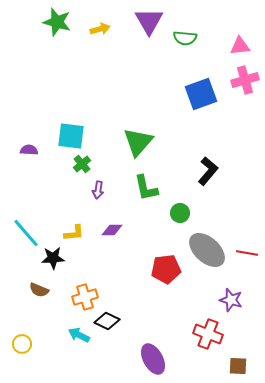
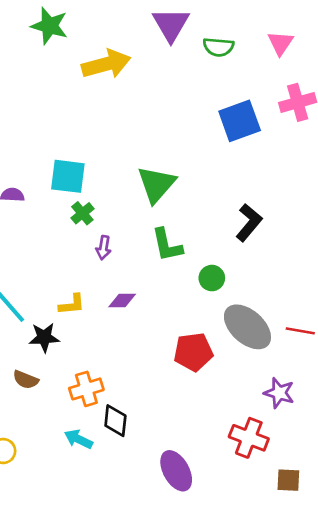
yellow arrow: (100, 29) -> (106, 64), moved, size x1.8
pink triangle: (240, 46) -> (280, 43), moved, turned -50
black diamond: (107, 321) -> (115, 421), turned 70

